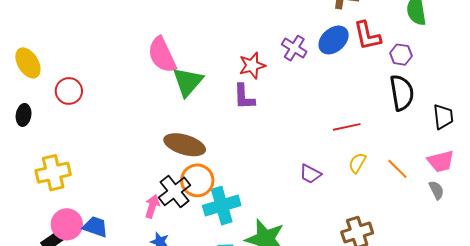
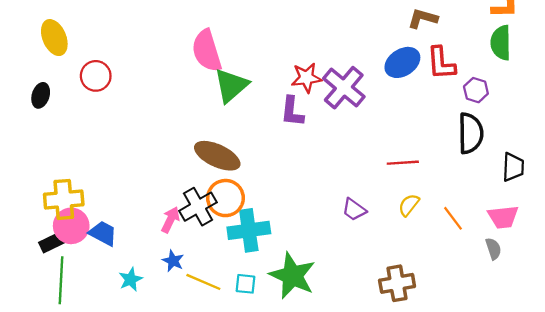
purple cross: (294, 48) -> (344, 88), moved, size x1.5
yellow cross: (53, 173) -> (64, 199), moved

